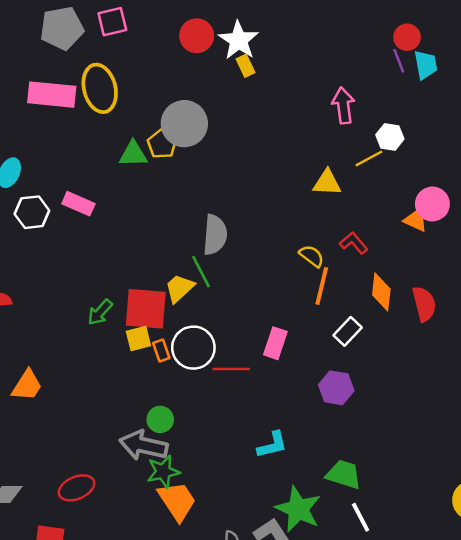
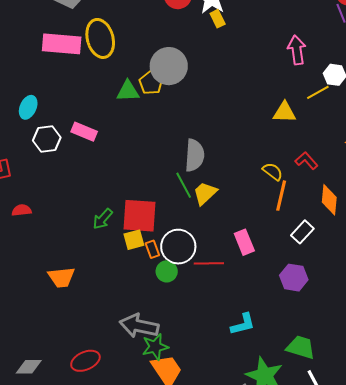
yellow trapezoid: (179, 288) -> (205, 193), moved
pink rectangle: (275, 343) -> (244, 242), turned -40
orange trapezoid: (27, 385) -> (61, 277), moved, turned 52
green circle: (160, 419) -> (167, 271), moved

